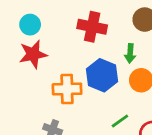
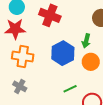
red cross: (92, 27) -> (50, 15), moved
orange cross: (67, 89) -> (23, 57), moved

